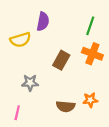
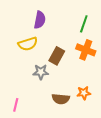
yellow semicircle: (20, 40) -> (28, 44), moved
gray star: (30, 83) -> (41, 72), moved

